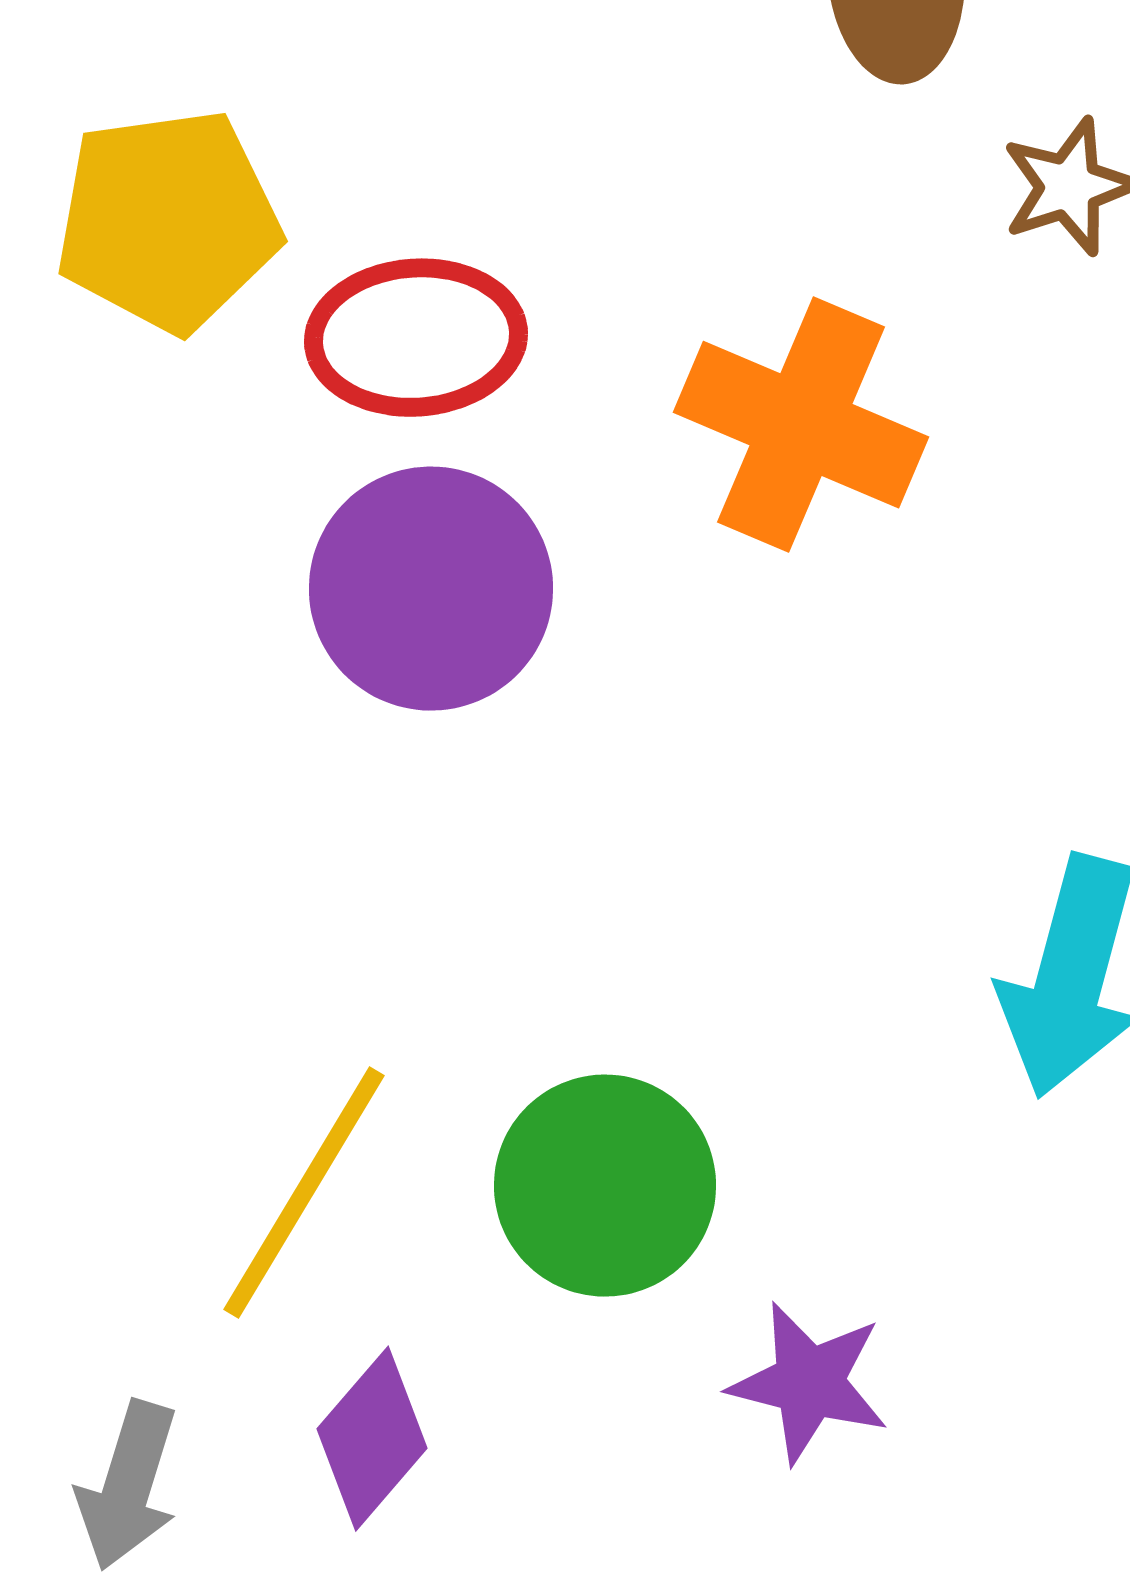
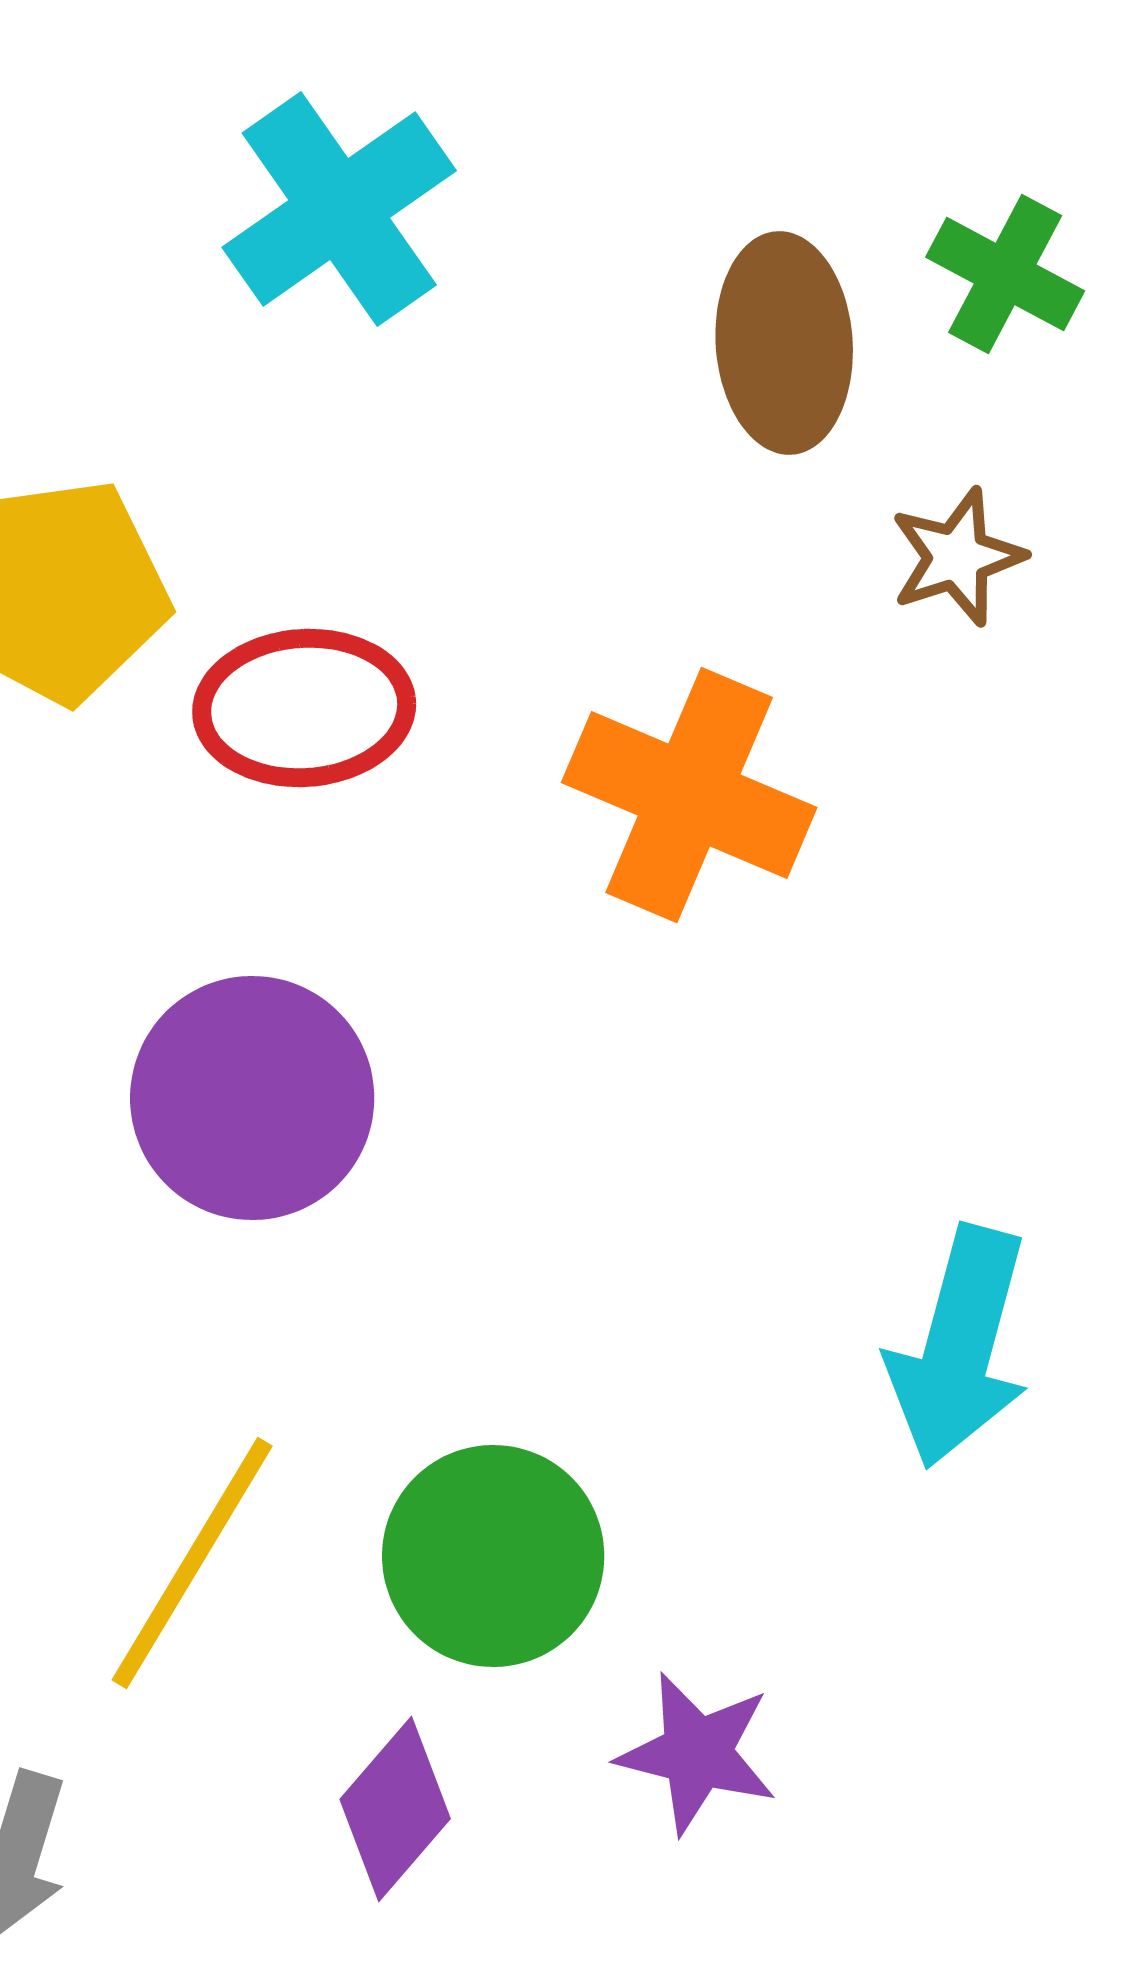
purple circle: (431, 589) -> (252, 1098), moved
purple diamond: (372, 1439) -> (395, 1809), moved

